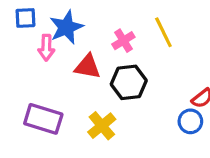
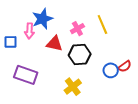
blue square: (25, 18) -> (11, 42), moved
blue circle: (190, 121) -> (111, 70), moved
yellow cross: (102, 126) -> (73, 87), moved

